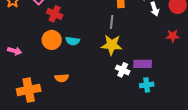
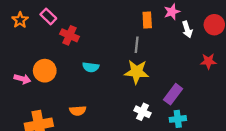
orange circle: (52, 40) -> (45, 71), moved
purple rectangle: (143, 64) -> (173, 94), turned -54
white cross: (123, 70) -> (142, 112), moved

